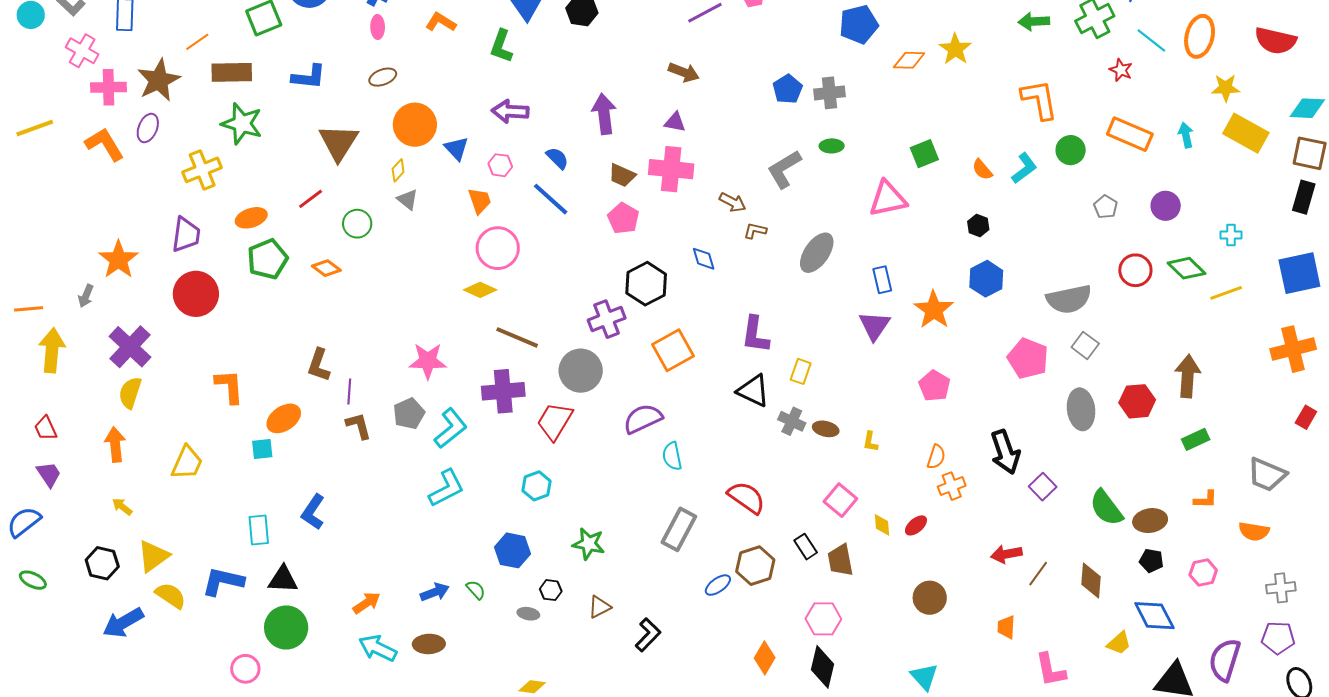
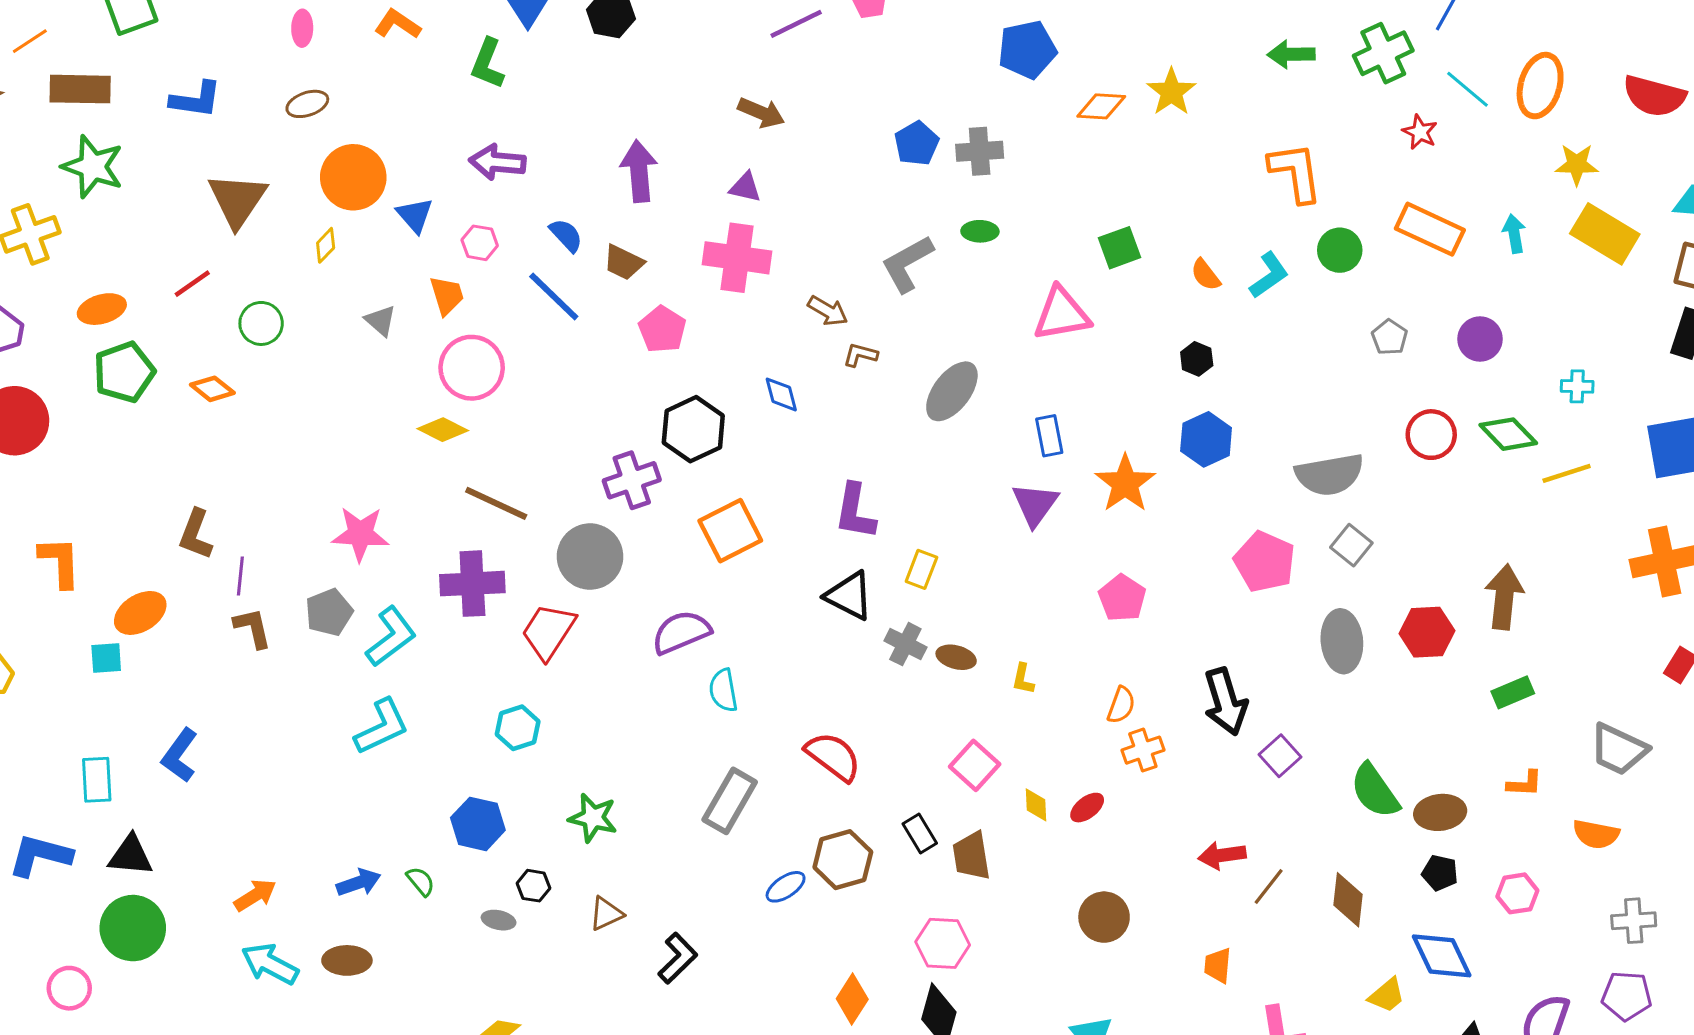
brown trapezoid: (622, 175) -> (624, 262), moved
gray triangle: (408, 200) -> (380, 321), moved

